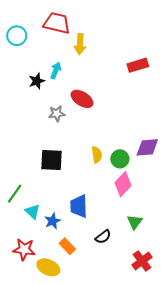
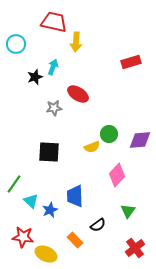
cyan circle: (17, 36) -> (16, 44), moved
yellow semicircle: (97, 155) -> (92, 147), turned 77
green circle: (120, 159) -> (109, 134), moved
orange rectangle: (67, 246) -> (75, 240), moved

